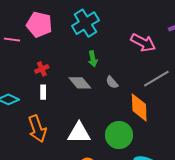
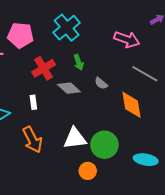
red cross: (42, 69) -> (44, 68), moved, size x1.6
gray line: (156, 79) -> (145, 74), turned 68
green circle: (119, 135) -> (104, 145), moved

